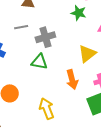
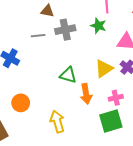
gray cross: (45, 37) -> (65, 30), moved
green triangle: (39, 62) -> (68, 75), moved

